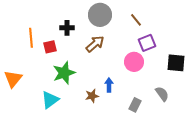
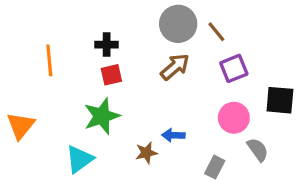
gray circle: (100, 15) -> (178, 24), moved
brown arrow: (95, 44) -> (175, 67), moved
red square: (50, 47) -> (111, 75), moved
pink circle: (134, 62) -> (234, 118), moved
blue arrow: (109, 85) -> (173, 135), turned -88

